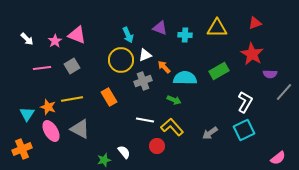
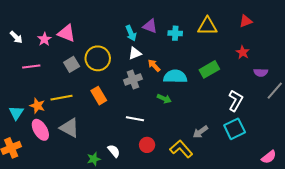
cyan arrow: (128, 35) -> (131, 33), moved
red star: (252, 54) -> (243, 52), size x0.6
yellow circle: (121, 60) -> (98, 58), moved
gray square: (72, 66) -> (72, 64), moved
yellow L-shape: (172, 127) -> (181, 149), moved

